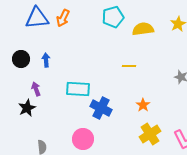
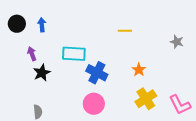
black star: (27, 108) -> (42, 73), moved
pink circle: (83, 139) -> (94, 104), moved

